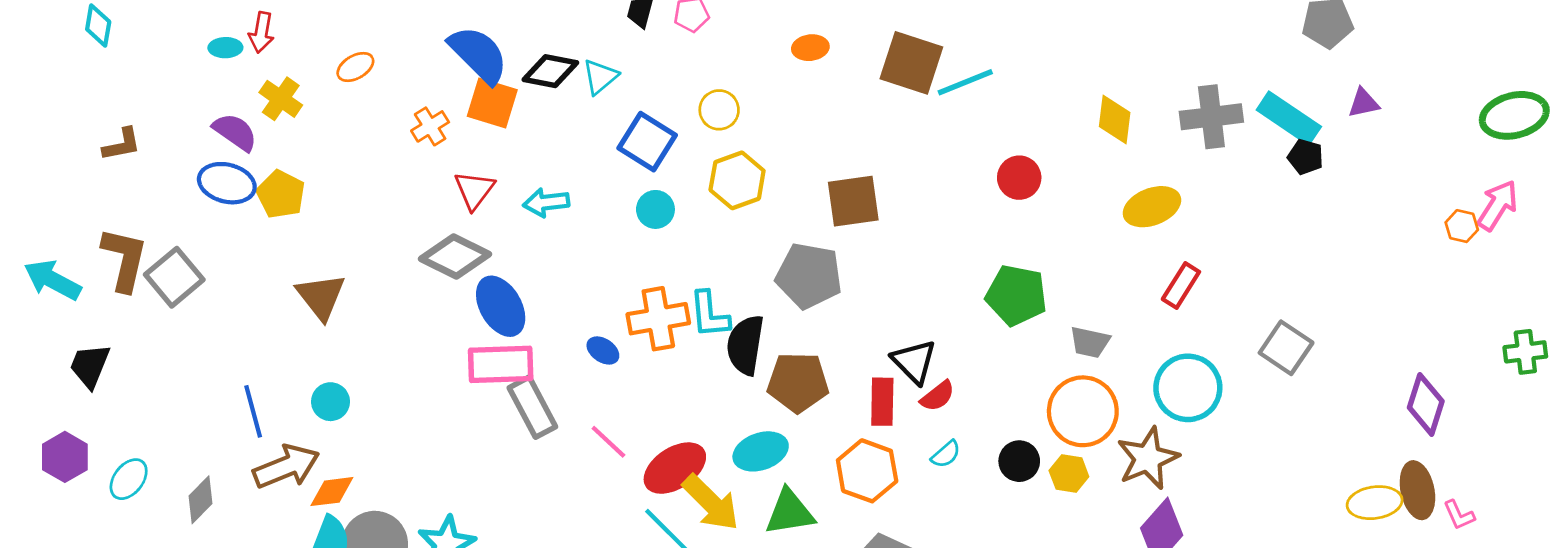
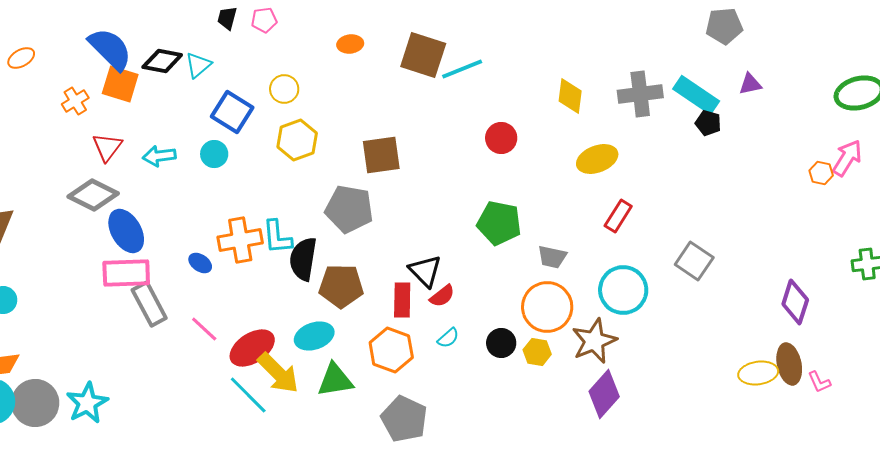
cyan circle: (655, 209) -> (214, 154), moved

